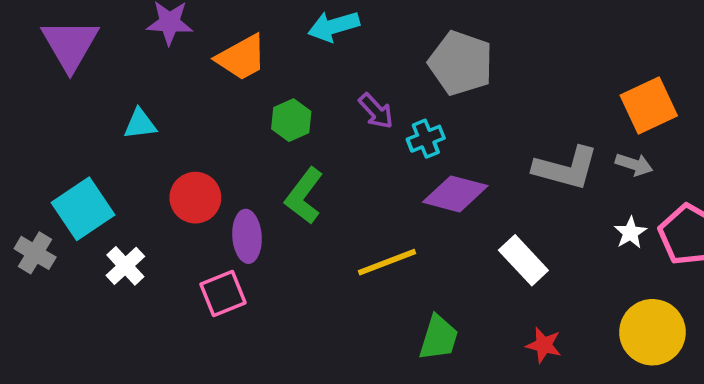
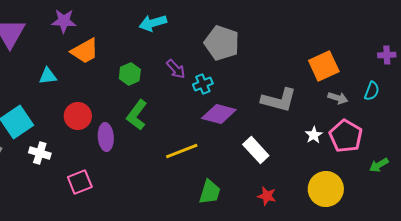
orange trapezoid: (241, 58) -> (85, 51), moved
gray arrow: (634, 164) -> (338, 98), moved
white cross: (125, 266) -> (40, 153), turned -30
pink square: (223, 293) -> (80, 182), moved

